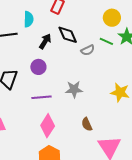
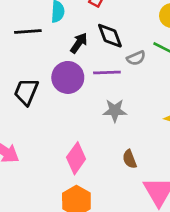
purple circle: (38, 67) -> (68, 77), size x1.5
purple line: (41, 97) -> (107, 72), moved

